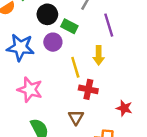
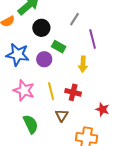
green rectangle: (69, 26) -> (59, 47), moved
purple circle: (53, 42) -> (44, 59), moved
yellow line: (75, 67) -> (51, 91), moved

